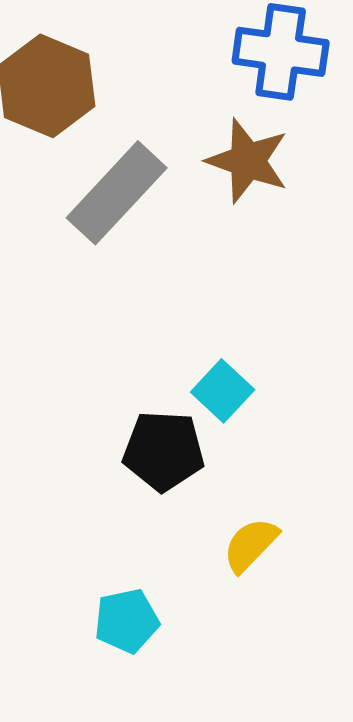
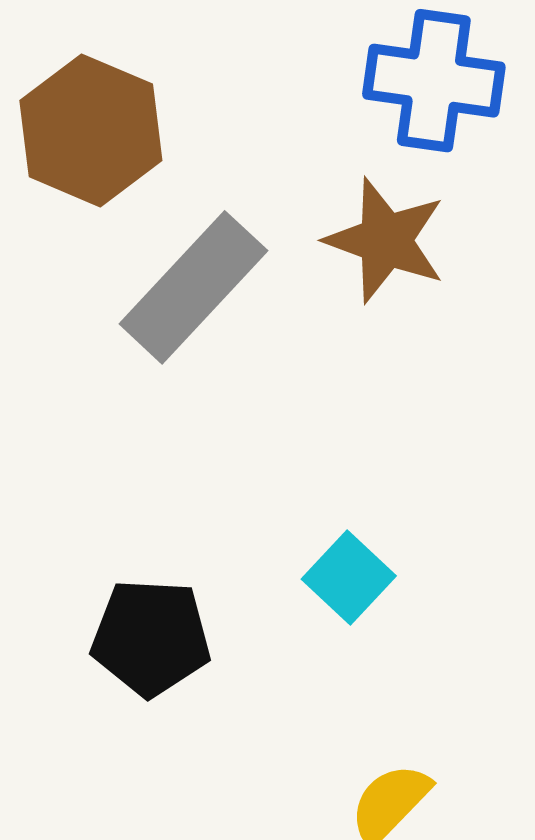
black pentagon: (164, 451) -> (151, 638), moved

